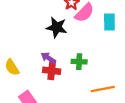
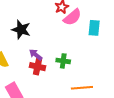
black star: (57, 27) -> (21, 30), moved

